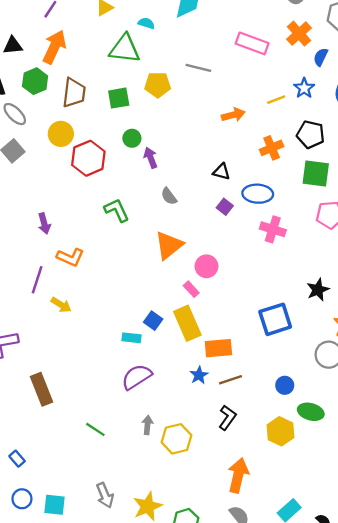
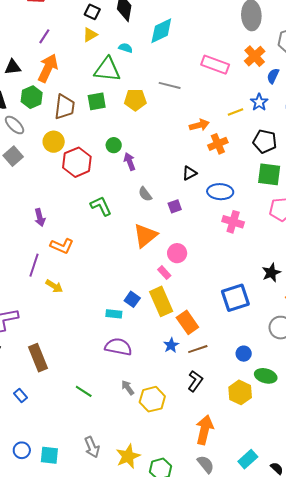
green square: (119, 98) -> (97, 101), moved
orange cross: (272, 148) -> (218, 144), moved
black triangle: (221, 172) -> (189, 173), turned -42
purple square: (225, 207) -> (175, 206), moved, turned 32
orange rectangle: (218, 348) -> (187, 322), turned 60
purple semicircle: (137, 377) -> (118, 347), turned 44
gray arrow: (147, 425) -> (128, 388), turned -42
blue rectangle: (17, 459) -> (20, 396), moved

